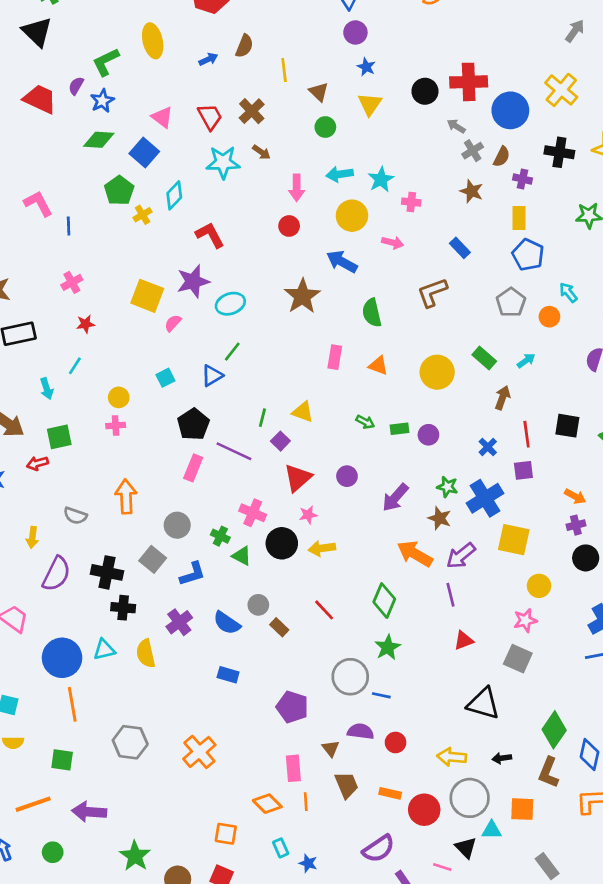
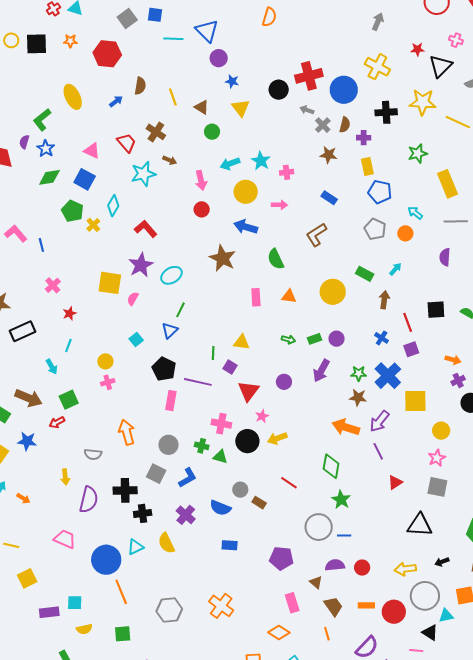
purple arrow: (395, 497) -> (321, 371), moved
orange line: (306, 802) -> (327, 634), moved

